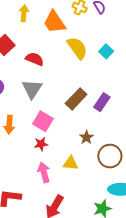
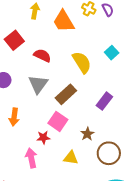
yellow semicircle: (77, 48) -> (82, 62), moved
brown rectangle: (76, 99) -> (66, 94), moved
pink square: (43, 121) -> (58, 121), moved
pink arrow: (44, 172) -> (31, 158), moved

